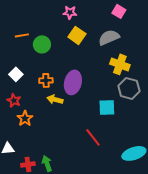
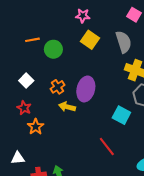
gray semicircle: (109, 37) -> (124, 42), turned 95
orange cross: (46, 80) -> (58, 87), turned -32
cyan square: (107, 107) -> (121, 115), turned 30

